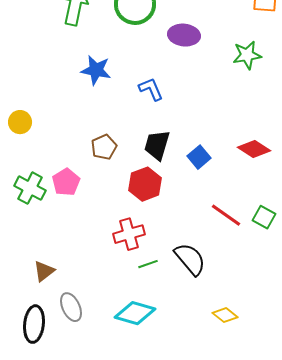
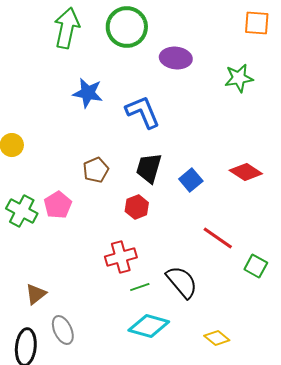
blue L-shape: (151, 89) -> (143, 112), size x1.4
red hexagon: (145, 184) -> (137, 207), size x0.7
green square: (264, 217) -> (256, 266), moved
cyan diamond: (135, 313) -> (149, 326), moved

